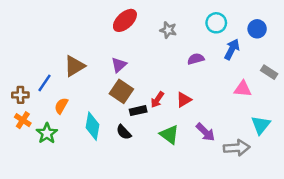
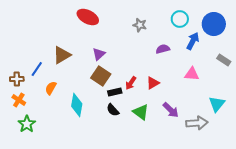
red ellipse: (125, 20) -> (88, 17), moved, turned 70
blue circle: (257, 29) -> (214, 24), size x1.5
pink triangle: (243, 89) -> (192, 74), moved
black semicircle: (124, 132) -> (113, 110), moved
green star: (47, 133) -> (27, 124), moved

